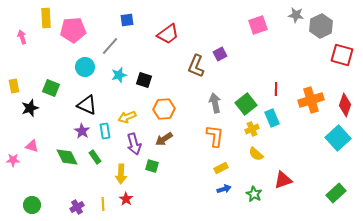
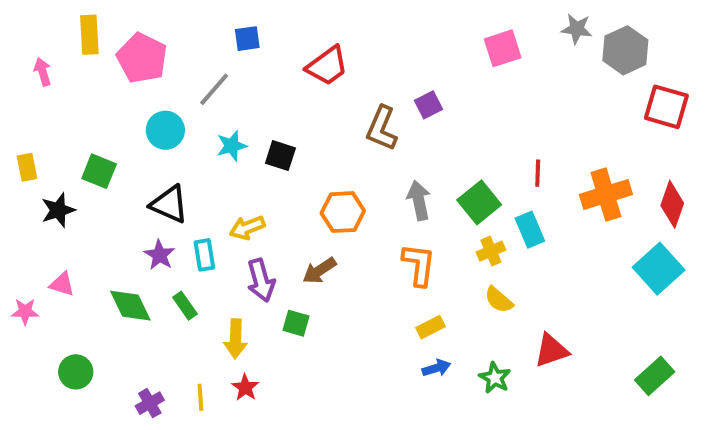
pink pentagon: (73, 30) -> (142, 58), turned 30
orange hexagon: (164, 109) -> (343, 212), moved
green circle: (32, 205) -> (76, 372), moved

